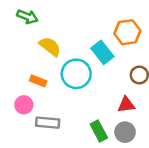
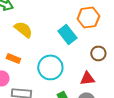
cyan circle: (76, 74) -> (50, 67), moved

